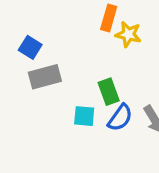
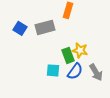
yellow star: (128, 34) -> (80, 50), moved
gray rectangle: (45, 77) -> (45, 27), moved

